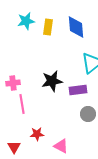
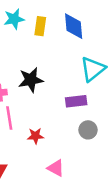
black star: (52, 81) -> (31, 80), moved
red star: (37, 134) -> (36, 136), moved

